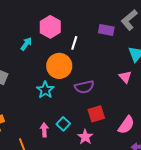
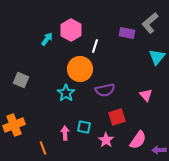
cyan arrow: (26, 44) -> (47, 39), moved
pink triangle: (125, 77) -> (146, 95), moved
cyan square: (63, 124) -> (84, 127), turned -32
pink semicircle: (126, 125) -> (138, 140), moved

